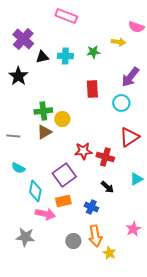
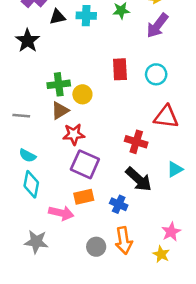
purple arrow: (130, 77) -> (157, 26), moved
red rectangle: (92, 89) -> (120, 69), moved
red triangle: (129, 137) -> (166, 117), turned 40
red star: (83, 151) -> (74, 134), moved
purple square: (64, 175) -> (85, 164), turned -30
black arrow: (107, 187) -> (139, 179), size x1.6
cyan diamond: (35, 191) -> (31, 184), moved
yellow star: (109, 253) -> (161, 254), moved

